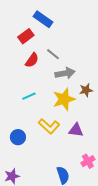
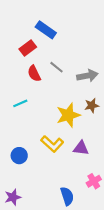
red semicircle: (32, 60) -> (34, 74), turned 119
gray arrow: (65, 73) -> (87, 76), moved
cyan line: (29, 96) -> (20, 103), moved

